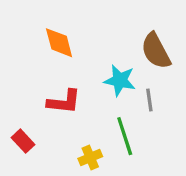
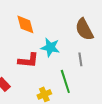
cyan star: (120, 80) -> (50, 47), moved

